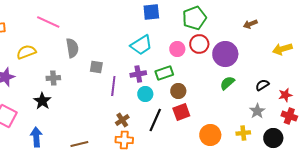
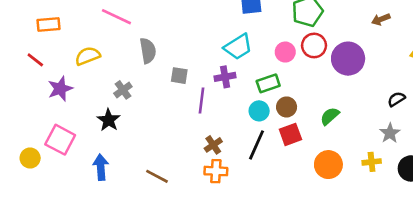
purple cross: (138, 74) -> (225, 77), moved
gray cross: (53, 78) -> (123, 90), turned -32
green semicircle: (227, 83) -> (330, 116), moved
cyan circle: (145, 94) -> (259, 111), moved
brown line: (79, 144) -> (157, 176), turned 42

